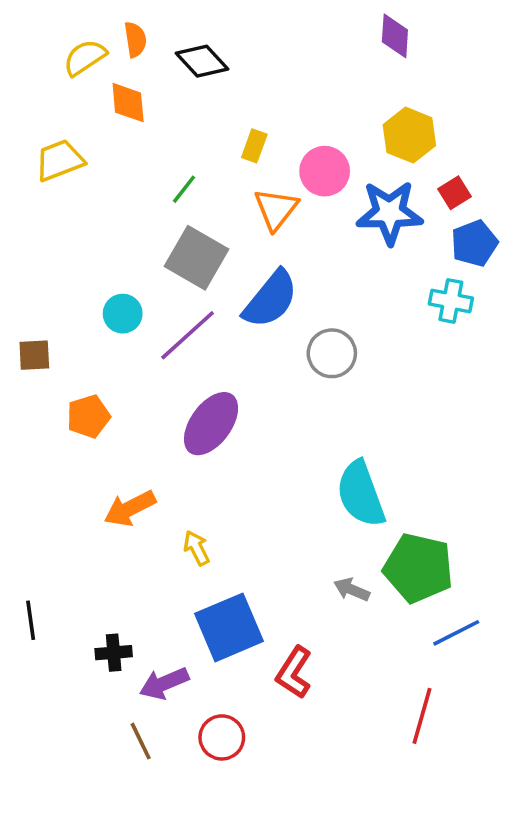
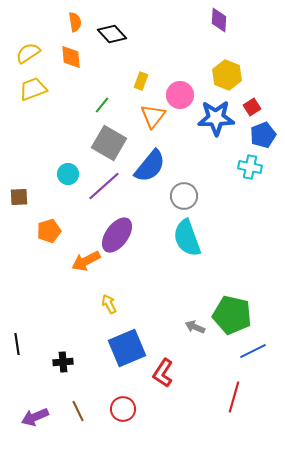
yellow semicircle: (85, 58) -> (28, 53), moved
cyan semicircle: (361, 494) -> (187, 238), moved
orange arrow: (130, 508) -> (86, 261), moved
purple arrow: (164, 683) -> (35, 417), moved

